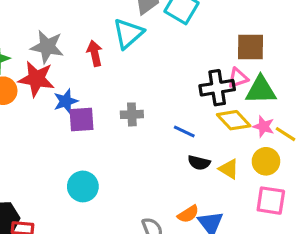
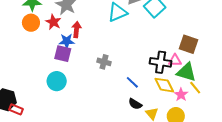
red arrow: (95, 53) -> (76, 29), moved
red star: (36, 79) -> (53, 22), size x0.7
purple square: (81, 119) -> (63, 54), moved
yellow line: (286, 134) -> (195, 88), moved
cyan circle: (83, 186) -> (57, 81), moved

